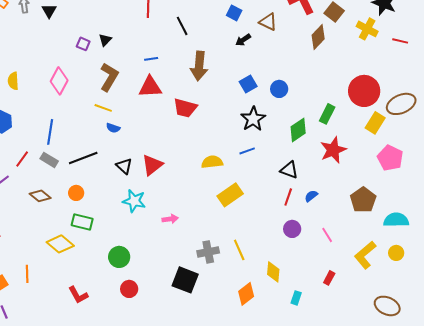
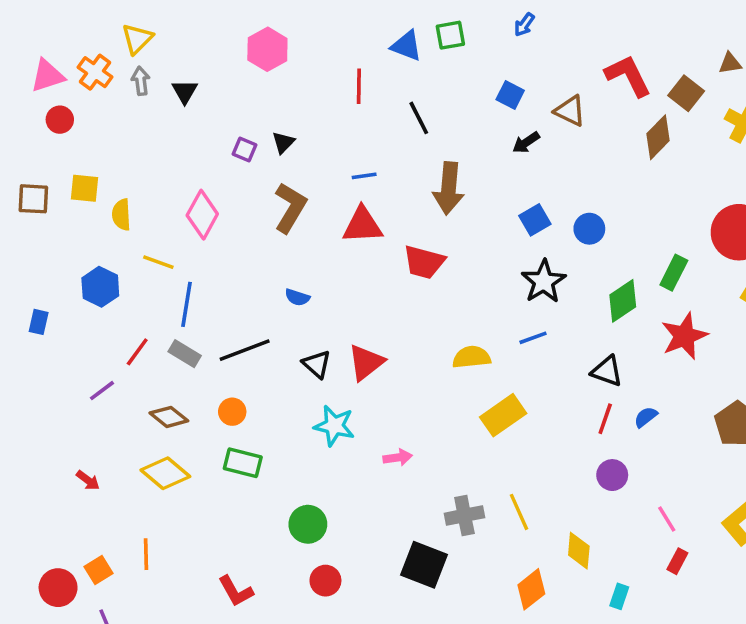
yellow line: (103, 108) -> (158, 262), moved
pink line: (327, 235) -> (667, 519), moved
yellow diamond: (60, 244) -> (165, 473), moved

